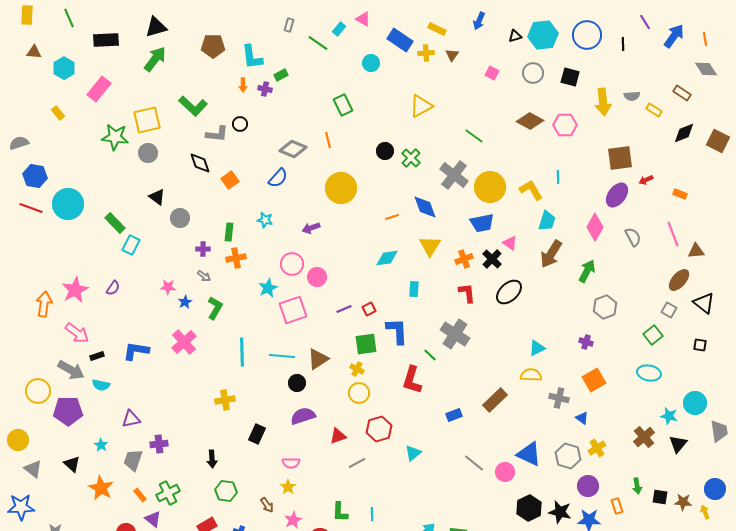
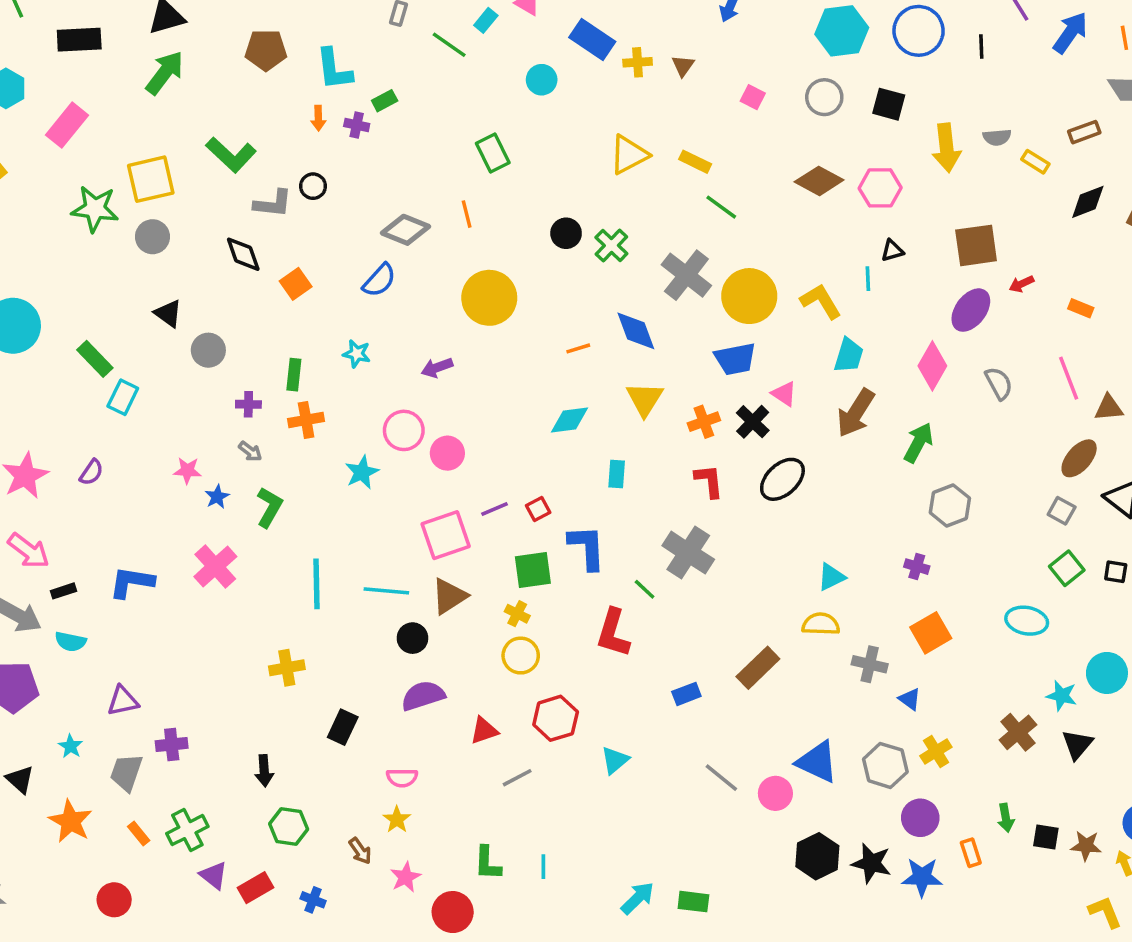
yellow rectangle: (437, 29) -> (695, 162), moved
black triangle: (515, 36) -> (892, 251), moved
brown rectangle: (682, 93) -> (1084, 132), turned -54
pink square: (293, 310) -> (446, 535), moved
green square: (653, 335) -> (1067, 568), moved
purple triangle: (153, 519) -> (214, 875), moved

